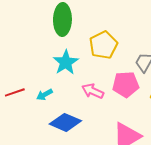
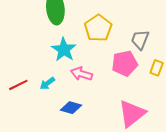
pink arrow: (93, 91) -> (81, 74), moved
blue diamond: (65, 122) -> (71, 108), size x0.7

